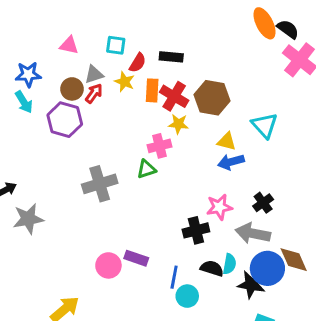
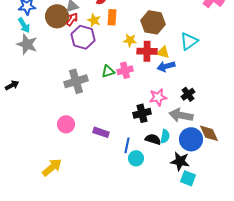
yellow star: (124, 82) -> (94, 20), moved
brown circle: (72, 89) -> (57, 16), size x1.5
red cross: (174, 96) -> (147, 51), moved, turned -30
purple hexagon: (65, 120) -> (83, 37), moved
cyan triangle: (265, 125) -> (189, 41), turned 36
pink cross: (160, 146) -> (125, 70), moved
gray star: (28, 219) -> (27, 44), moved, turned 30
pink circle: (108, 265) -> (66, 124), moved
black star: (251, 284) -> (180, 161), moved

